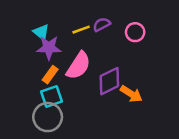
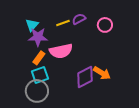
cyan triangle: (41, 32) -> (32, 25), turned 32
pink semicircle: (78, 66) -> (61, 51), turned 45
purple diamond: (109, 81) -> (85, 77), moved

